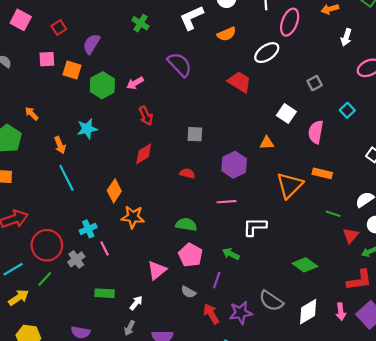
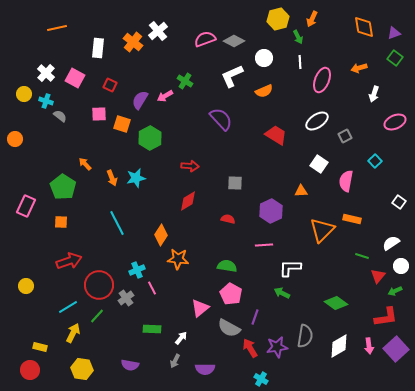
red square: (59, 28) -> (110, 85), turned -32
white ellipse: (267, 53) -> (317, 121), moved
pink arrow: (135, 83) -> (165, 96), moved
red arrow: (146, 116) -> (190, 166), turned -60
orange arrow: (60, 145) -> (112, 178), moved
green arrow: (231, 254) -> (282, 293), moved
gray semicircle: (188, 292) -> (229, 328), size x1.6
yellow arrow: (19, 298) -> (73, 333), turned -30
gray semicircle: (271, 301) -> (305, 336), turned -115

